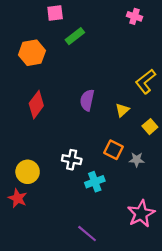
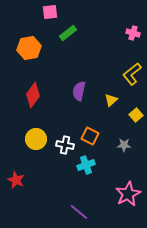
pink cross: (134, 16) -> (133, 33), moved
orange square: (114, 150) -> (90, 136), moved
yellow circle: (28, 172) -> (36, 139), moved

